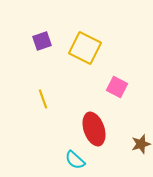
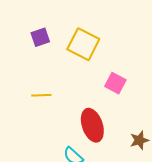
yellow line: (43, 99) -> (41, 95), turned -72

